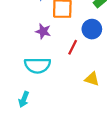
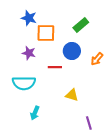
red line: (73, 47) -> (55, 67), turned 64
cyan arrow: (24, 99) -> (35, 113), moved

